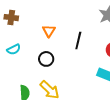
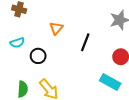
black circle: (46, 59) -> (38, 56), moved

